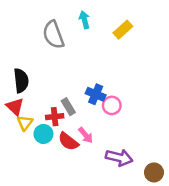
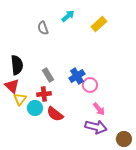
cyan arrow: (84, 20) -> (68, 16), turned 64
gray semicircle: (53, 35) -> (43, 28), size x0.6
blue cross: (96, 94) -> (77, 76), turned 35
gray rectangle: (68, 107) -> (48, 75), moved
pink arrow: (86, 135) -> (99, 109), moved

